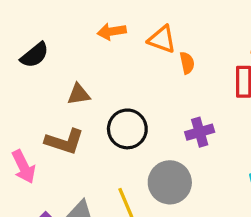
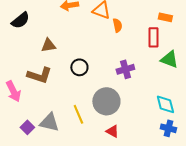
black circle: (127, 129) -> (79, 67), size x0.7

